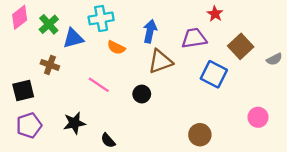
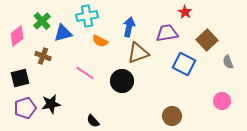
pink diamond: (20, 17) -> (17, 36), moved
gray semicircle: (274, 59) -> (228, 62), moved, turned 96
black circle: (142, 94) -> (122, 81), size x1.5
black star: (74, 123) -> (51, 104), moved

